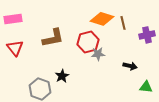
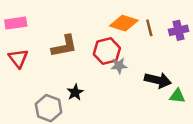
purple cross: (147, 35) -> (178, 30), moved
black arrow: (130, 66) -> (158, 80), size x1.5
green triangle: (146, 87) -> (177, 96), moved

